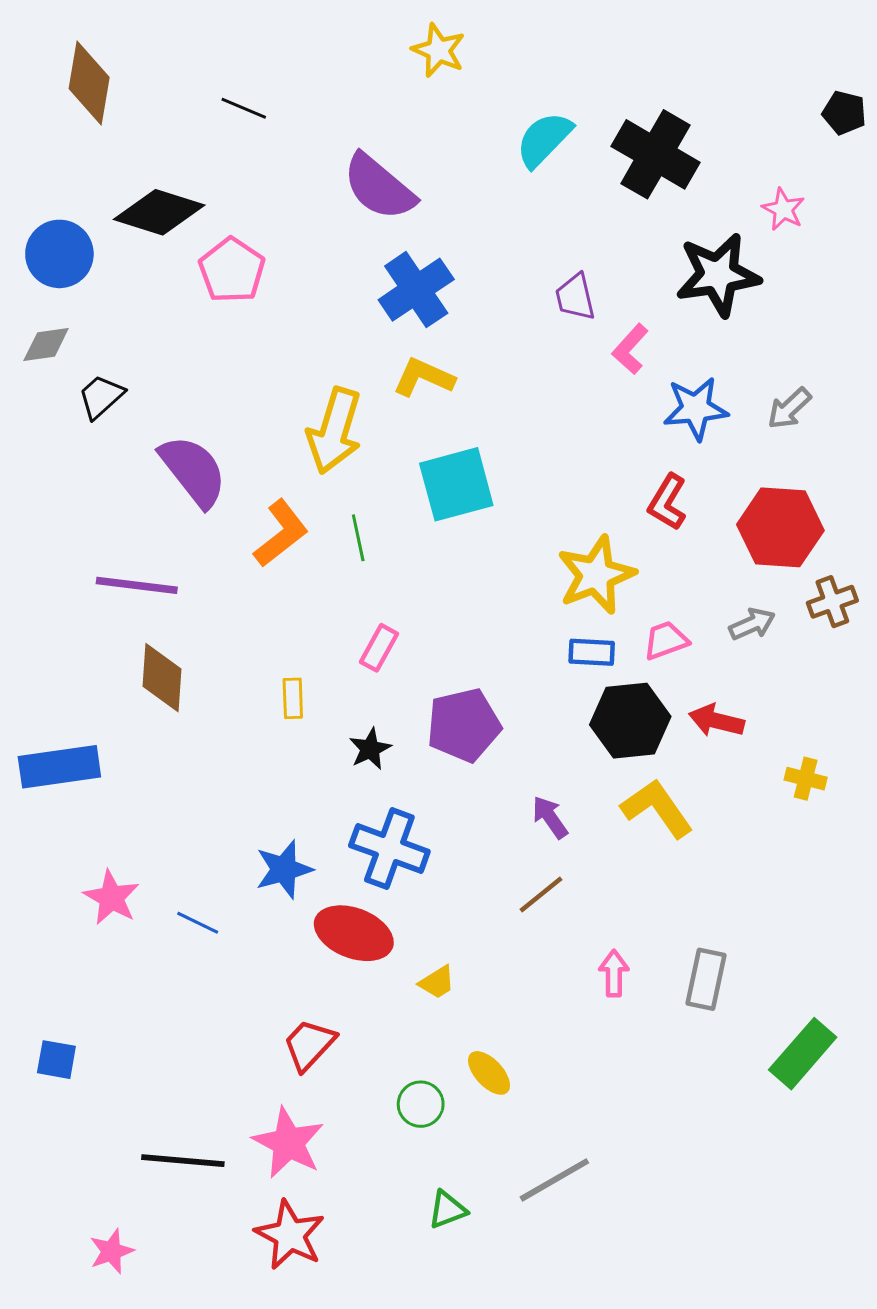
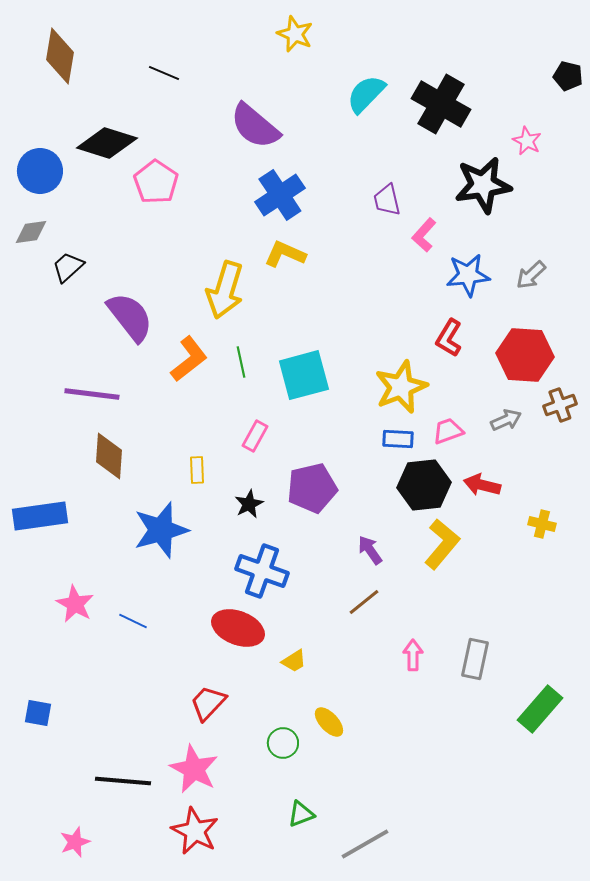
cyan square: (456, 484) -> (304, 375), moved
yellow L-shape: (657, 808) -> (442, 544), turned 75
blue star: (284, 869) -> (161, 530), moved, size x1.4
gray line: (554, 1180) -> (365, 844), moved

